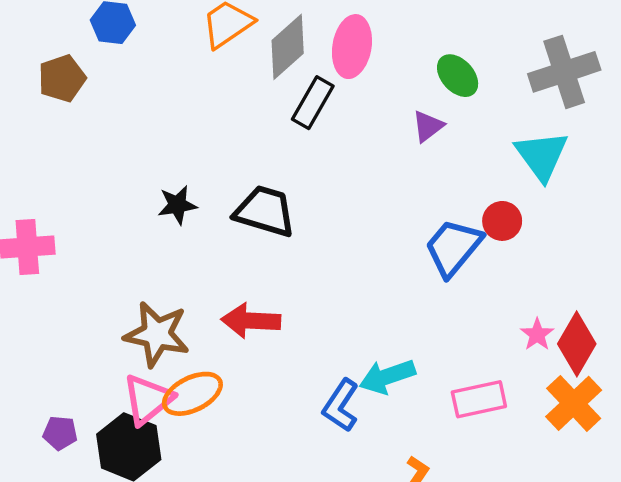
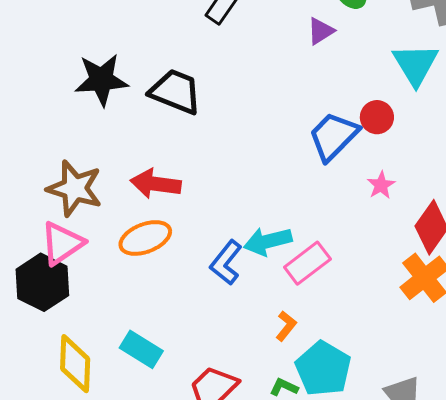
black star: (177, 205) -> (101, 80), size x1.6
pink star: (537, 334) -> (381, 185), moved
orange ellipse: (192, 394) -> (145, 238), moved
pink rectangle: (479, 399) -> (307, 263), moved, turned -30

